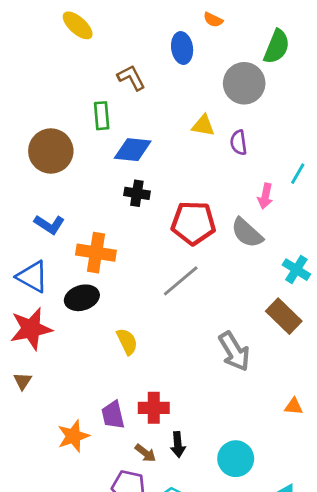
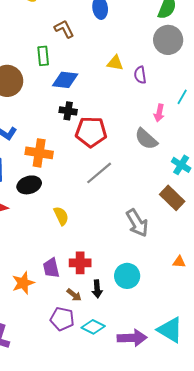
gray circle: (244, 83) -> (168, 40), moved
red pentagon: (193, 223) -> (91, 132), moved
cyan circle: (236, 459) -> (127, 276), moved

